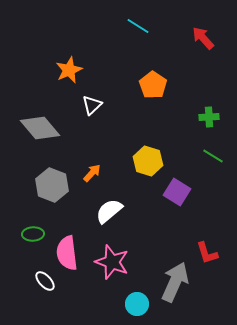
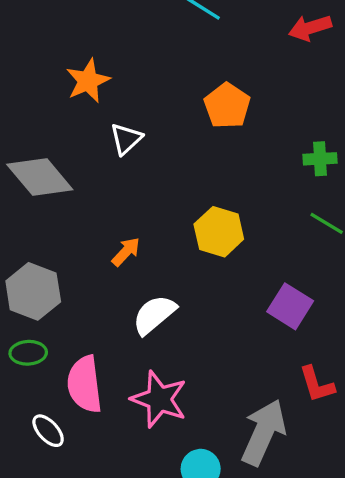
red arrow: (203, 38) -> (310, 28), turned -65
gray hexagon: (52, 185) -> (33, 291), moved
purple square: (177, 192) -> (290, 306), moved

